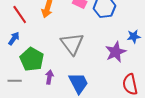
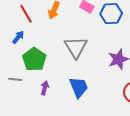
purple arrow: (49, 77) -> (45, 88), moved

